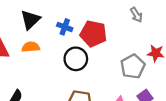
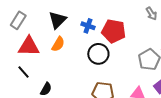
orange semicircle: (31, 47) -> (58, 44), turned 126

